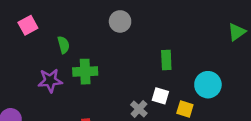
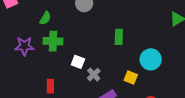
green semicircle: (63, 45) -> (45, 18), moved, turned 40
white square: (160, 96) -> (78, 62), moved

